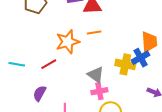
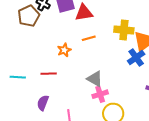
orange star: (68, 42) -> (64, 50), size x0.6
red line: (49, 64) -> (49, 74), turned 35
yellow cross: (125, 64) -> (124, 30), moved

